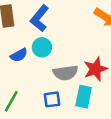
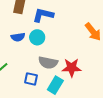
blue L-shape: (40, 18) -> (43, 15), turned 45

